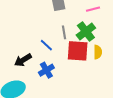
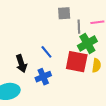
gray line: (64, 32) -> (79, 27), moved
black arrow: (23, 60) -> (21, 64), turned -84

